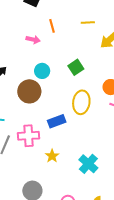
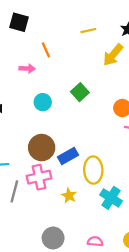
yellow line: (88, 22) -> (88, 31), moved
brown circle: (29, 91) -> (42, 148), moved
yellow ellipse: (81, 102) -> (93, 170), moved

